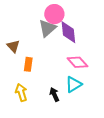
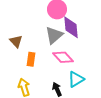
gray triangle: (47, 28) -> (54, 35), moved
pink diamond: (77, 62) -> (63, 57), moved

